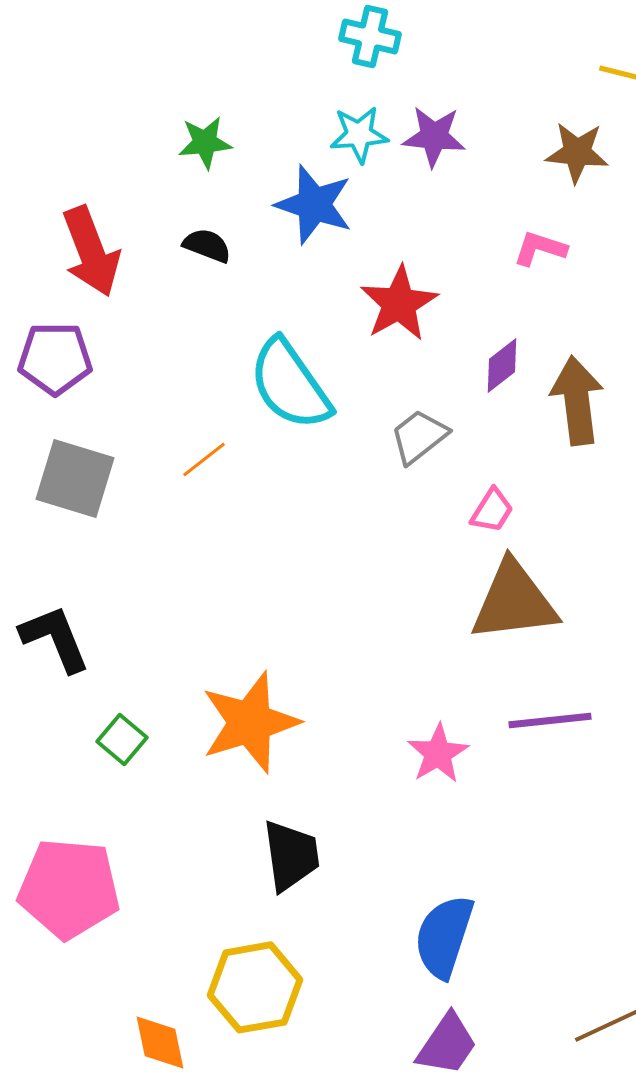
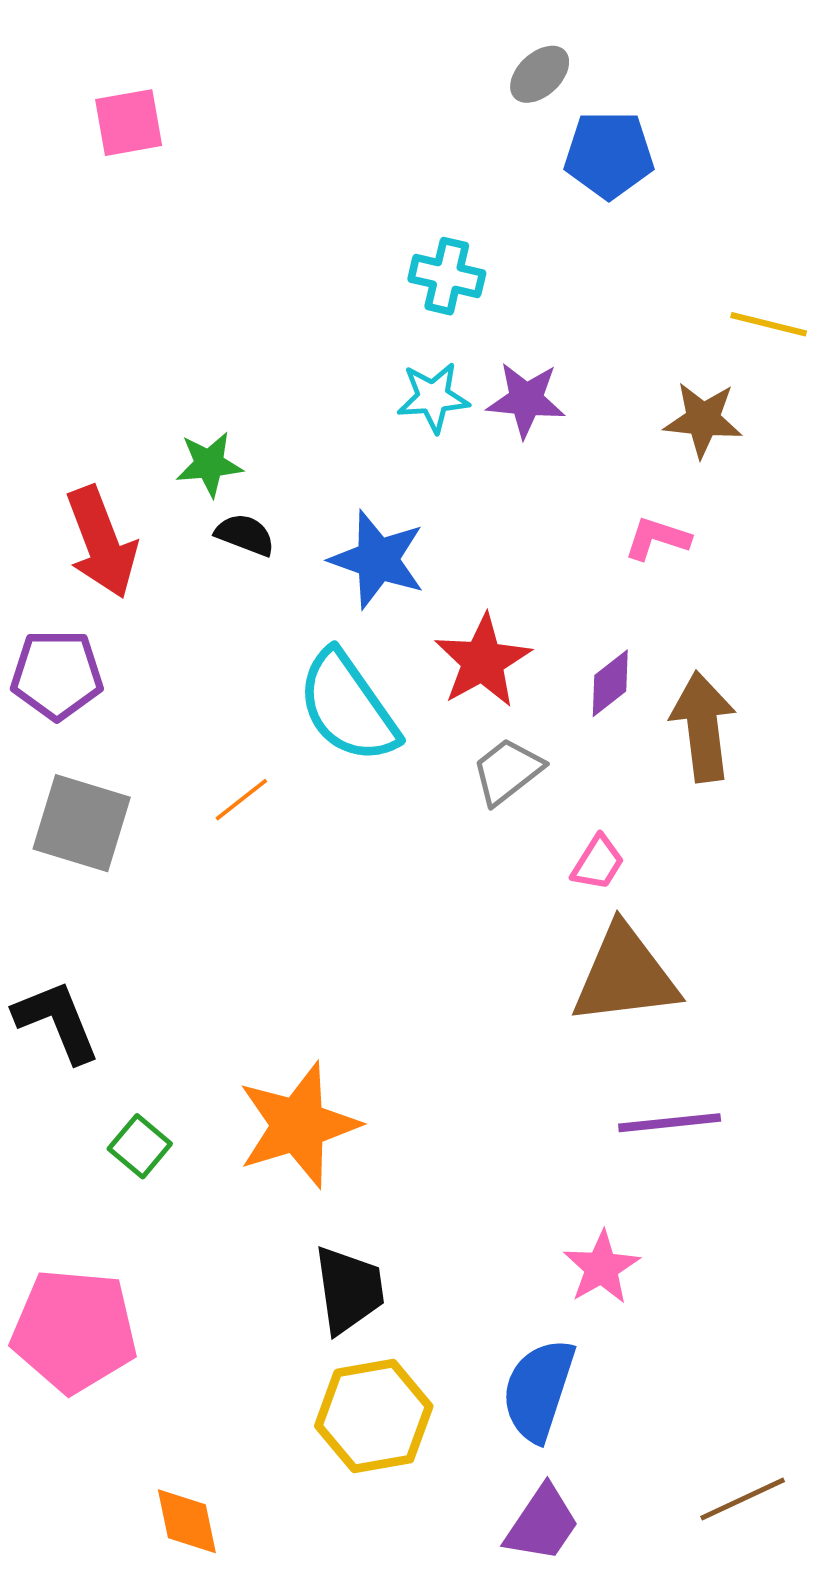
green star: (205, 142) -> (209, 464), moved
blue star: (314, 204) -> (377, 559), moved
red star: (399, 303) -> (483, 661), moved
pink star: (438, 753) -> (602, 1268), moved
yellow hexagon: (255, 987) -> (374, 1416), moved

